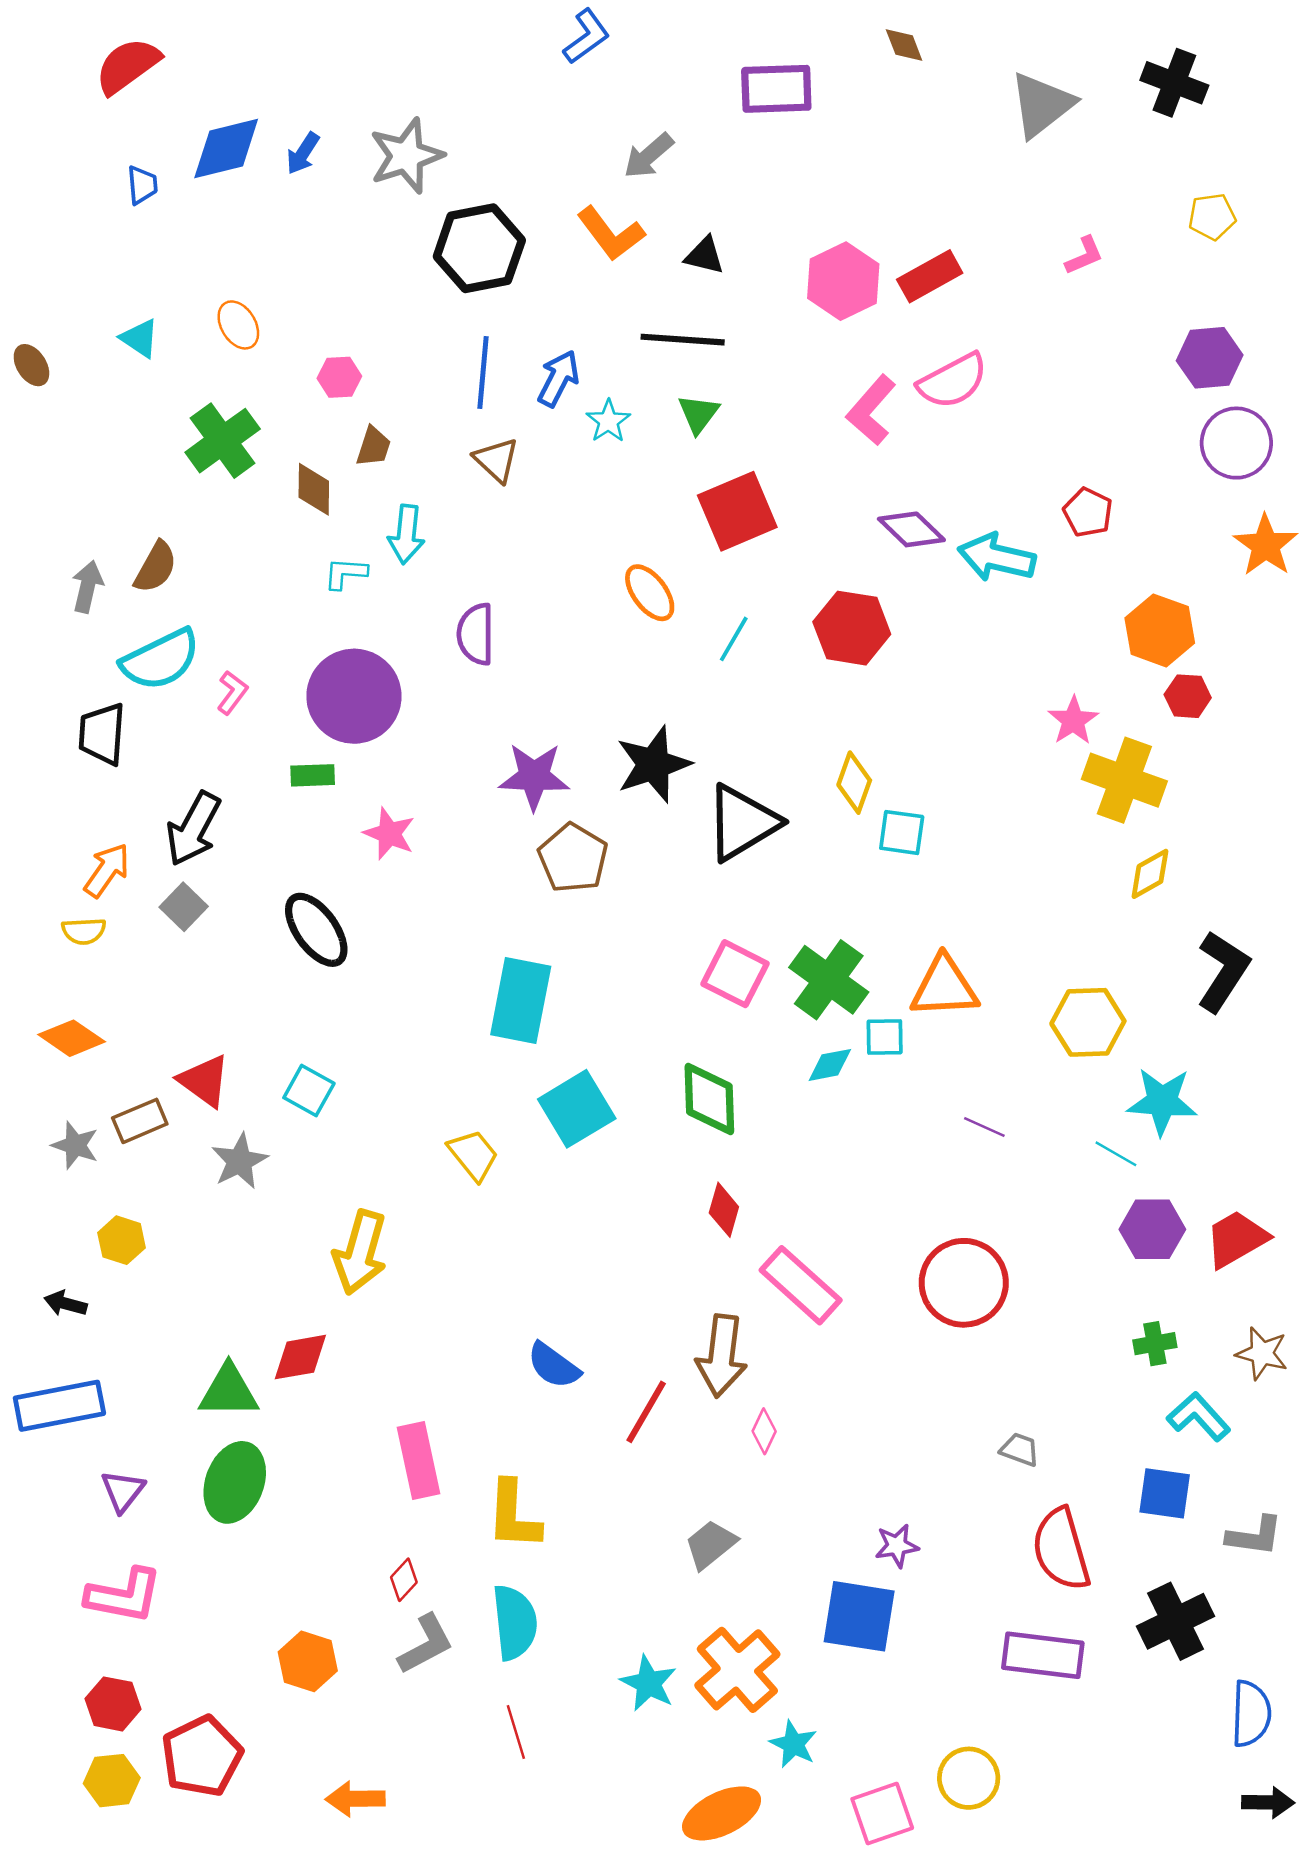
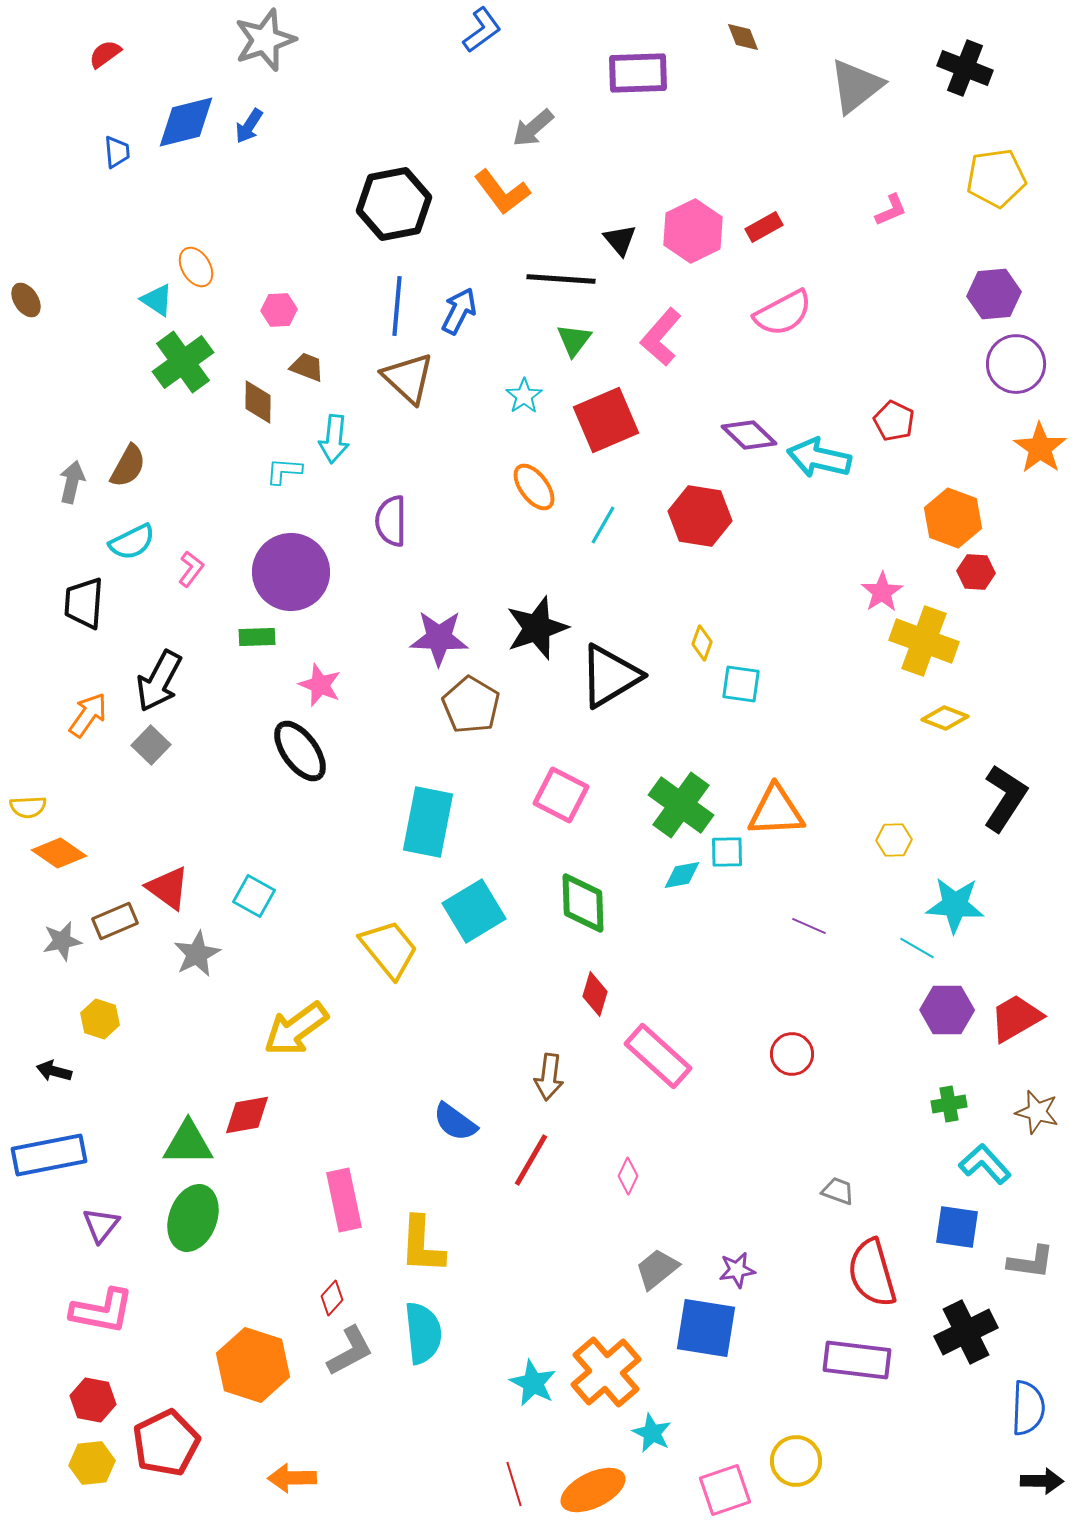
red semicircle: (128, 66) -> (105, 54), size x0.6
gray star: (406, 156) -> (265, 40), moved
yellow pentagon: (1212, 217) -> (996, 178), size x1.5
black triangle: (705, 256) -> (620, 240), moved, turned 36
red rectangle: (930, 276) -> (764, 227), size x0.7
cyan triangle: (140, 338) -> (157, 300), moved
pink L-shape: (871, 410) -> (661, 337), moved
cyan star: (608, 421) -> (524, 396), moved
brown trapezoid: (373, 447) -> (307, 367), turned -87
brown triangle: (496, 460) -> (408, 378), size x1.4
cyan semicircle: (160, 660) -> (132, 542), size x0.7
yellow diamond: (854, 783) -> (702, 643), size x0.7
yellow diamond: (1150, 874) -> (945, 718), turned 51
black ellipse: (316, 930) -> (300, 751), moved
yellow semicircle: (84, 931) -> (28, 807), moved
pink square: (735, 974) -> (561, 795), moved
yellow hexagon: (1088, 1022) -> (894, 840), size x0.6
gray star: (75, 1145) -> (62, 941), turned -30
yellow trapezoid: (473, 1155) -> (389, 949), size x1.4
yellow arrow: (360, 1252) -> (296, 1029), turned 38
red circle: (964, 1283) -> (792, 1054), size x0.6
brown arrow: (722, 1356) -> (549, 1077), moved, size x0.7
gray trapezoid: (711, 1544) -> (657, 1269), moved
orange hexagon: (308, 1661) -> (253, 1365), size x1.5
red line: (516, 1732) -> (514, 1484), moved

